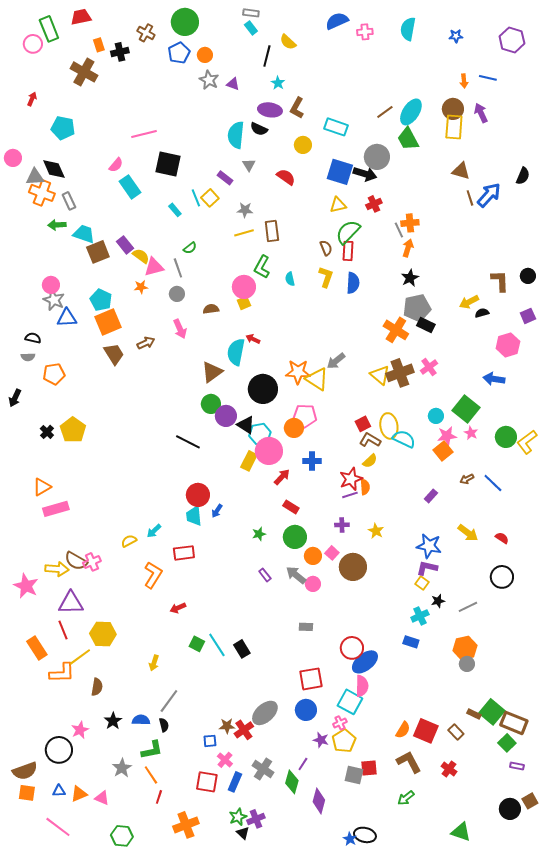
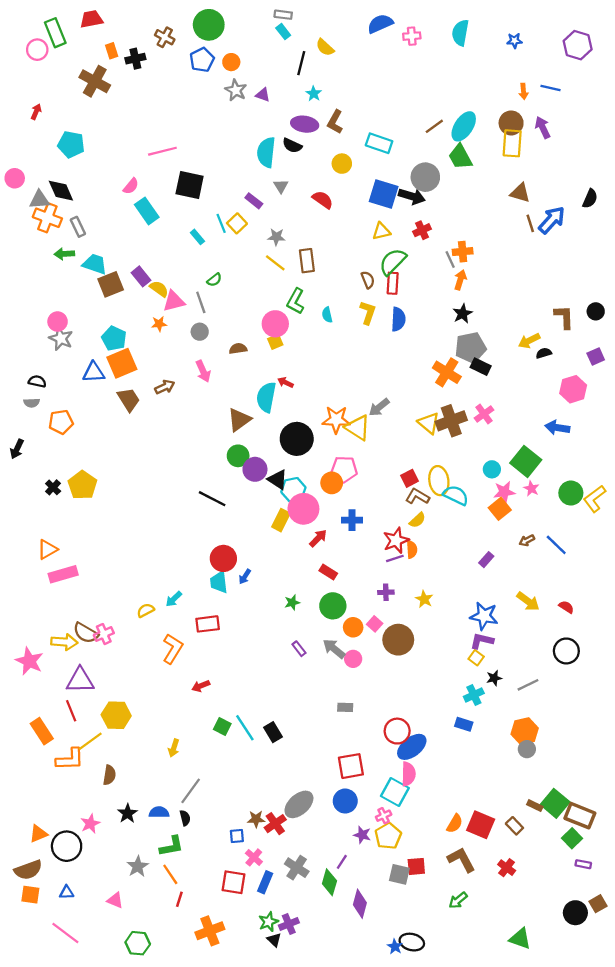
yellow line: (244, 233) -> (275, 263), turned 54
blue triangle: (67, 318) -> (94, 372), moved
orange triangle: (79, 794) -> (38, 834), moved

